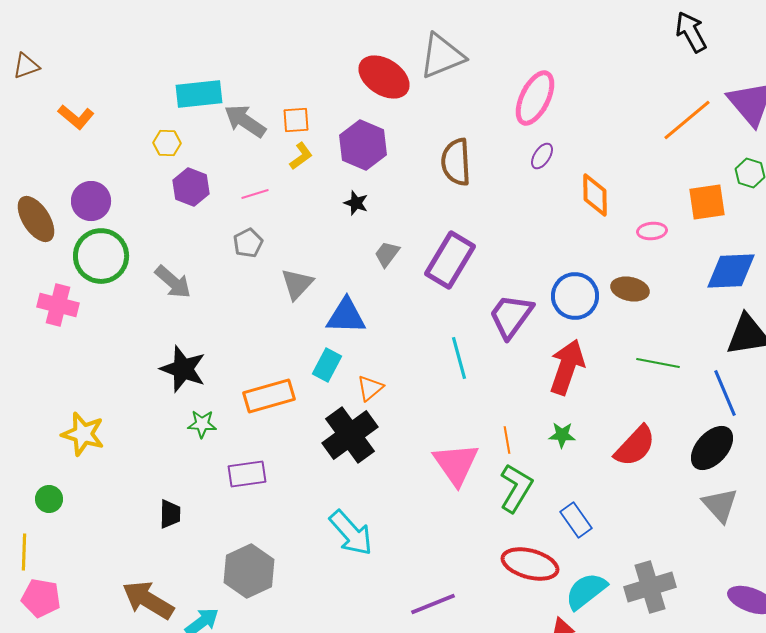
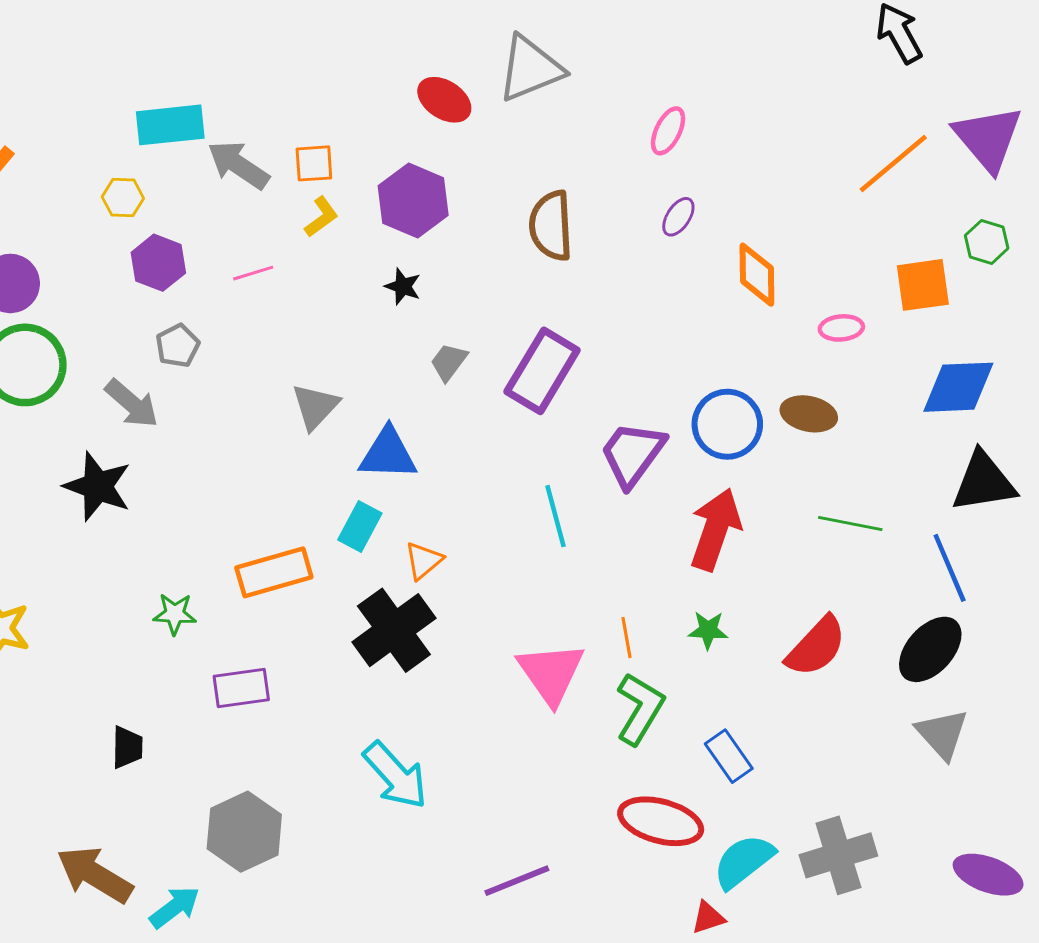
red ellipse: (384, 77) -> (444, 100), size x0.7
pink ellipse: (535, 98) -> (668, 131), size x0.6
gray pentagon: (248, 243) -> (178, 346), moved
black star: (183, 369) -> (98, 486), moved

